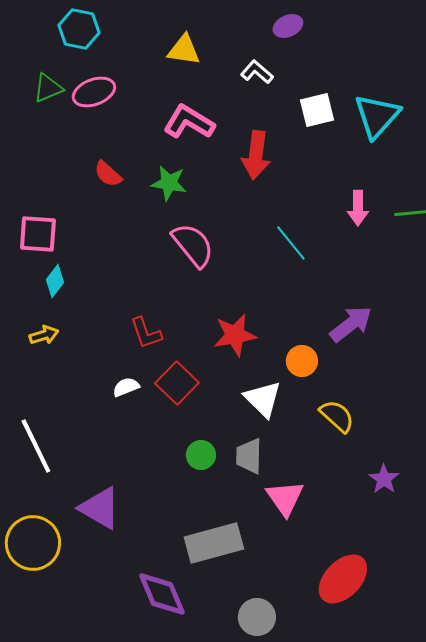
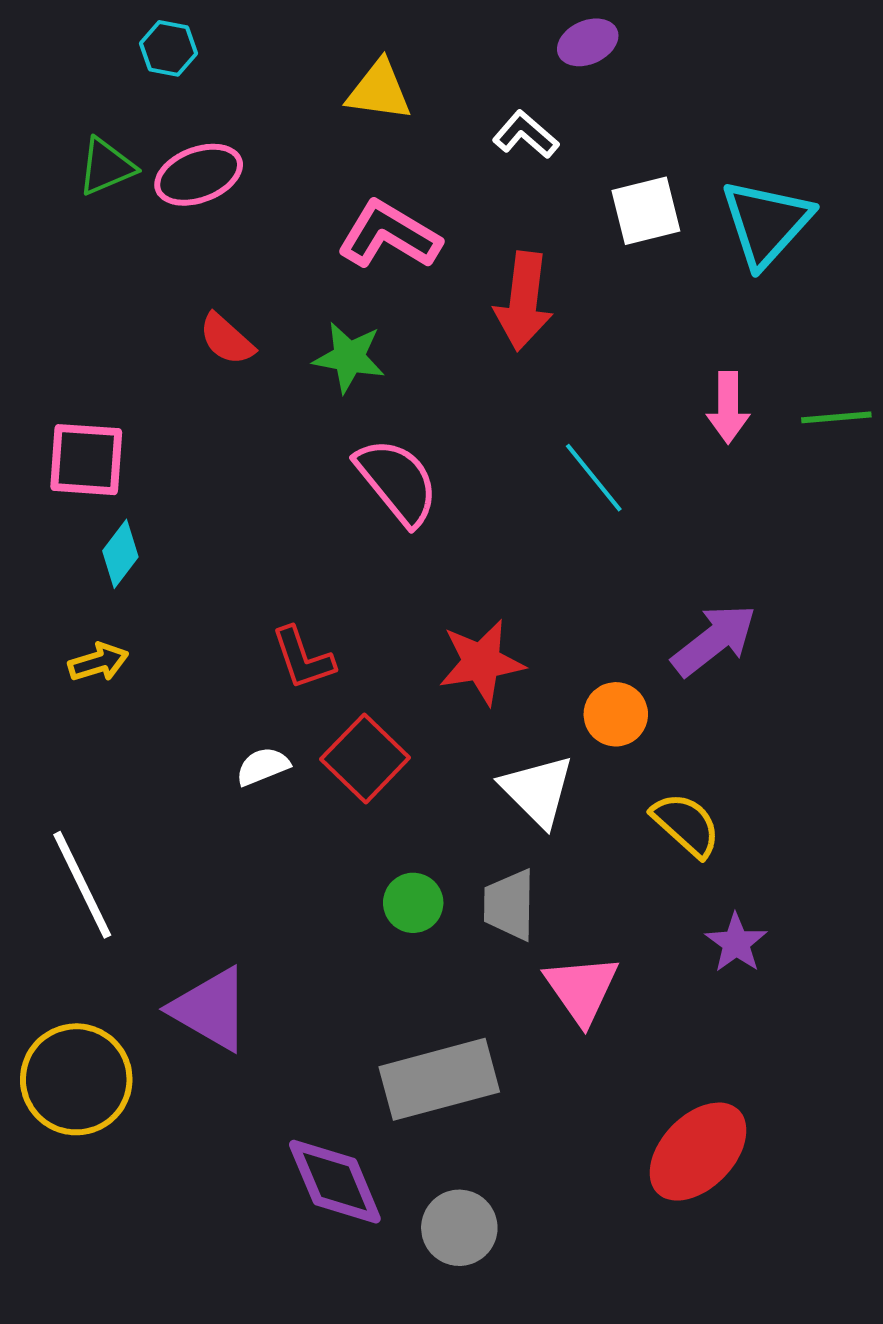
cyan hexagon: (79, 29) -> (168, 48), size x0.7
purple star: (384, 479) -> (736, 943), moved
gray circle: (257, 617) -> (459, 1228), moved

